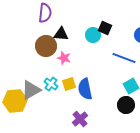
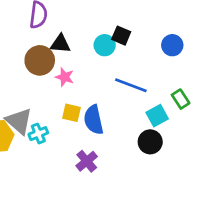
blue line: (124, 58) -> (131, 85), moved
cyan cross: (51, 84) -> (38, 134), moved, turned 32
yellow square: (69, 84) -> (71, 113), turned 32
gray triangle: (31, 90) -> (19, 121), turned -50

